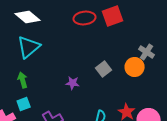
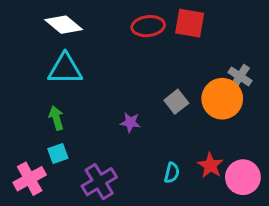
red square: (113, 16) -> (190, 23), turned 30
cyan triangle: (29, 47) -> (65, 69), turned 40
orange circle: (135, 67) -> (222, 99), size x1.4

